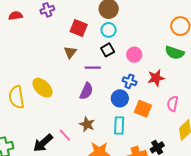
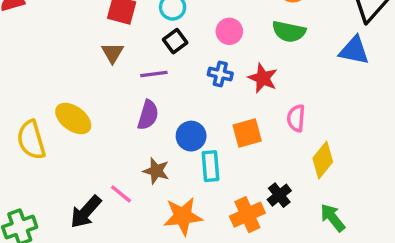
pink circle: (134, 55) -> (229, 31), moved
red star: (156, 78) -> (263, 78), turned -30
blue cross: (130, 81) -> (220, 74), moved
blue circle: (120, 98) -> (191, 136), moved
orange square: (143, 109) -> (247, 133), turned -30

